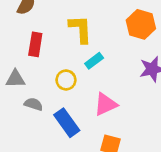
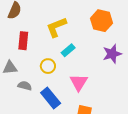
yellow L-shape: (80, 29) -> (56, 27), turned -105
pink triangle: (105, 104) -> (79, 82), turned -30

